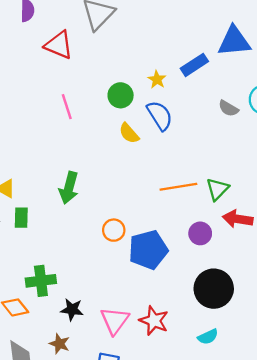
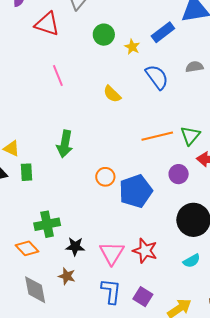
green circle: (121, 95) -> (104, 35), moved
gray semicircle: (228, 108) -> (194, 67), turned 144
blue semicircle: (160, 116) -> (157, 77), moved

